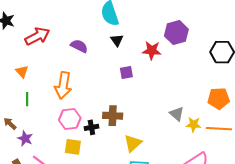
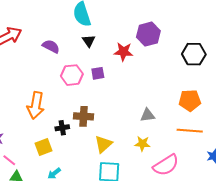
orange arrow: (63, 85) -> (36, 105), moved
gray triangle: (177, 114) -> (148, 115), turned -49
pink hexagon: (70, 119) -> (72, 75), moved
yellow star: (194, 125) -> (142, 144), moved
yellow square: (73, 147) -> (43, 147), turned -30

